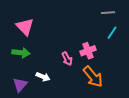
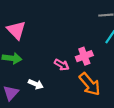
pink arrow: (67, 59) -> (62, 65), turned -32

